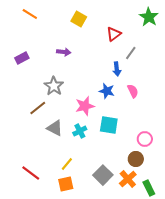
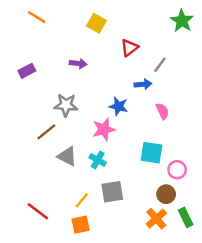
red triangle: (114, 34) -> (129, 48), moved
blue arrow: (117, 69) -> (143, 84), turned -88
gray star: (54, 86) -> (66, 105), turned -30
blue star: (107, 91) -> (118, 106), moved
cyan square: (109, 125) -> (151, 153), moved
cyan cross: (80, 131) -> (98, 160), turned -32
gray square: (103, 175) -> (112, 192), moved, turned 36
green rectangle: (149, 188) -> (186, 217), moved

